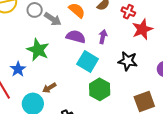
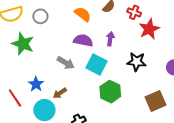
gray arrow: (53, 19) -> (66, 63), moved
green star: (38, 50) -> (23, 44), moved
blue star: (18, 69) -> (36, 84), moved

